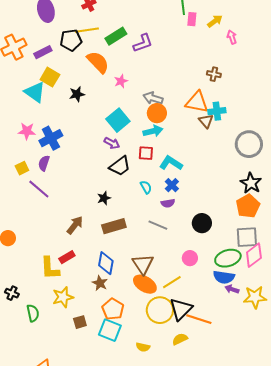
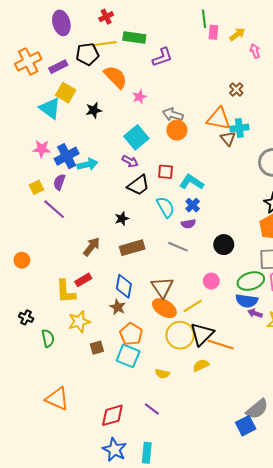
green rectangle: (116, 36) -> (134, 37), moved, turned 40
brown cross: (214, 74) -> (236, 90), turned 32
cyan arrow: (153, 131) -> (87, 164), moved
cyan semicircle: (146, 187) -> (165, 207), size x1.5

